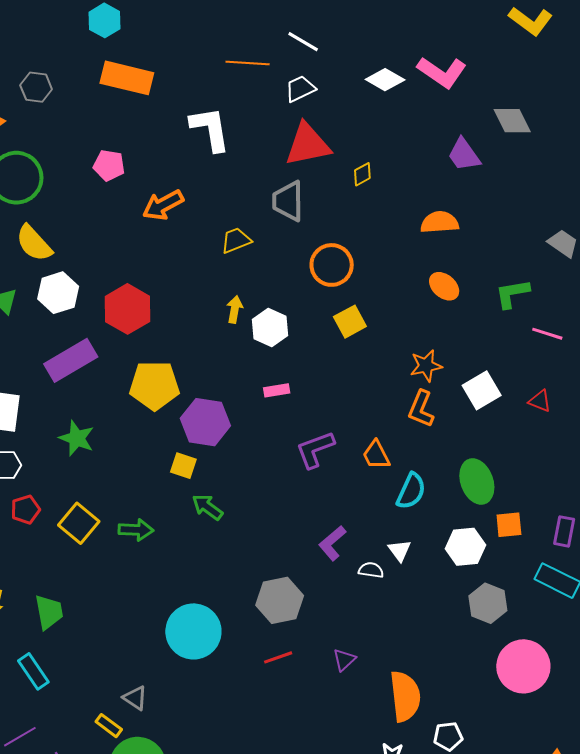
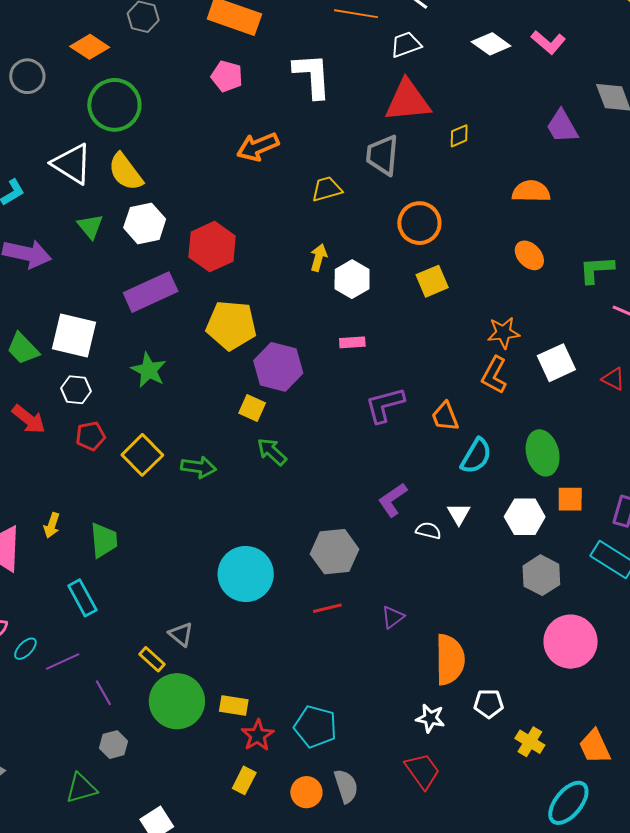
pink L-shape: (442, 72) -> (548, 42), size x0.7
pink pentagon: (109, 165) -> (227, 76), moved

